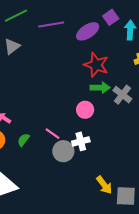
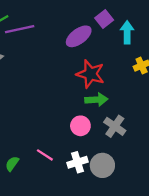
purple line: (51, 24) -> (20, 29), moved
gray cross: (122, 95) -> (115, 126), moved
gray circle: (63, 151) -> (102, 165), moved

